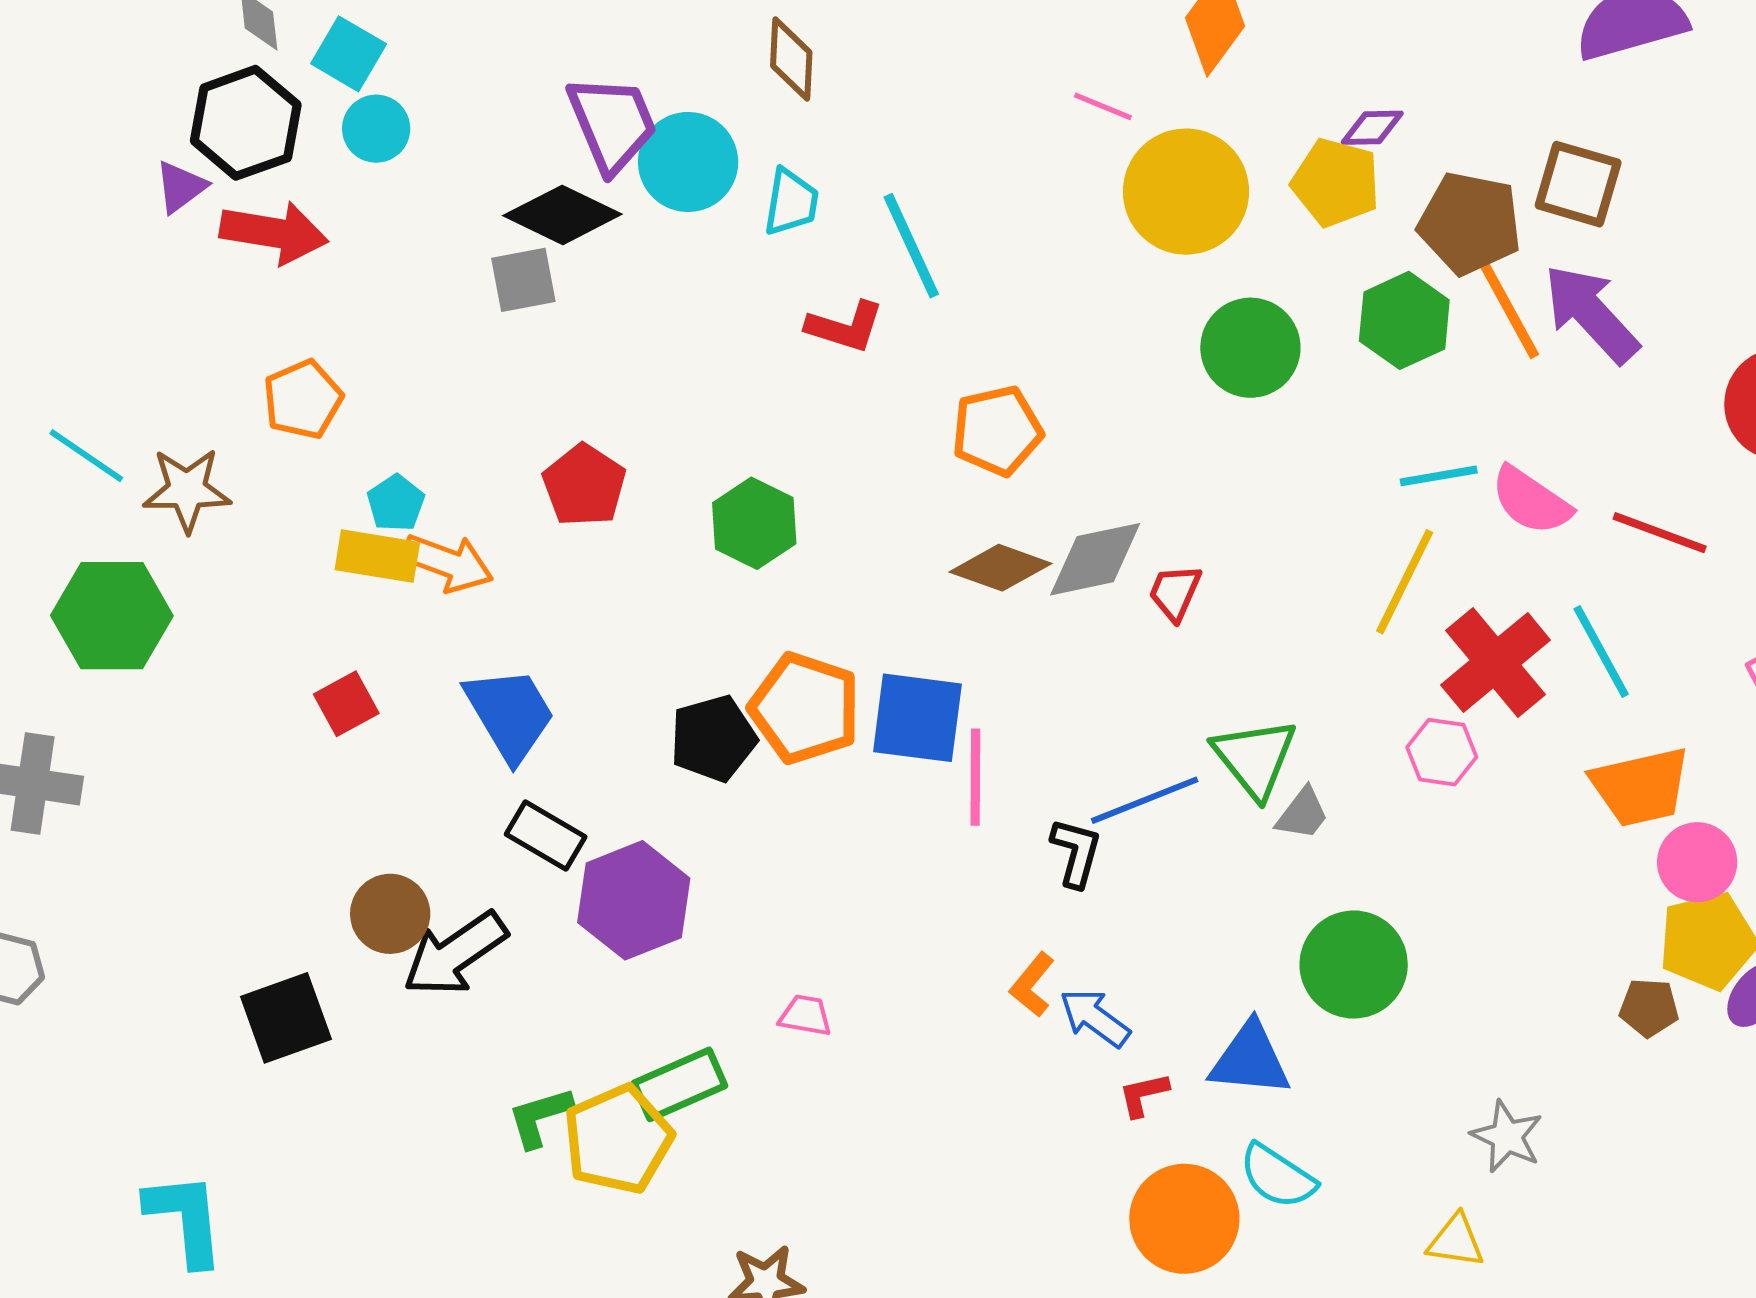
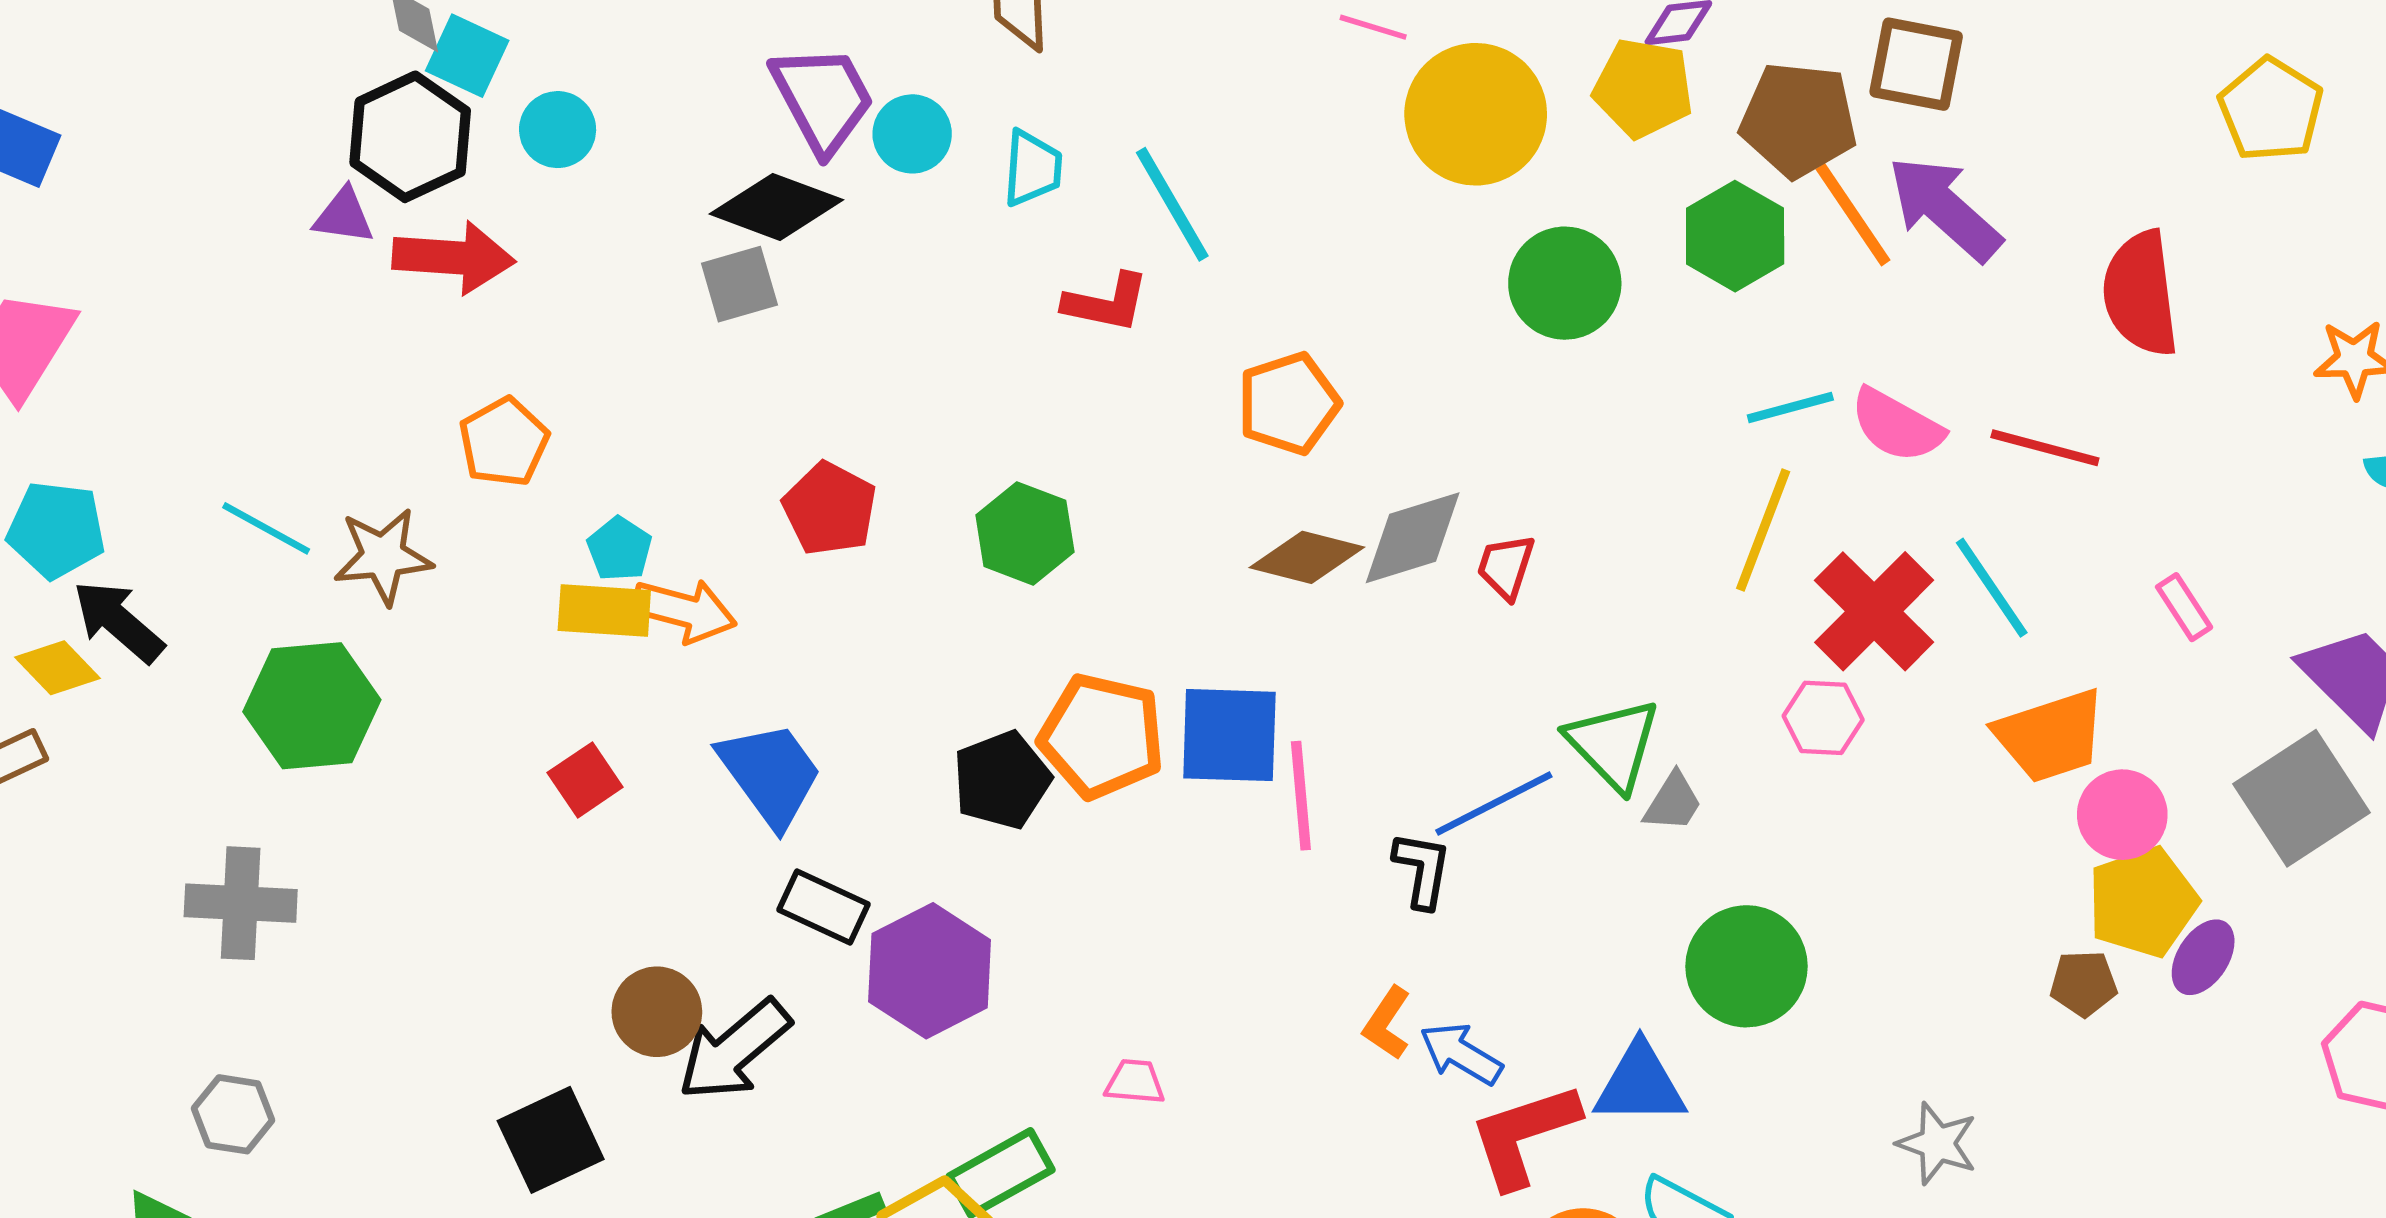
cyan square: (349, 54) -> (467, 56), moved
cyan circle: (688, 162) -> (912, 134), size x0.7
purple triangle: (181, 187) -> (344, 216), turned 50
red L-shape: (1143, 1095) -> (1524, 1135), size x2.0

